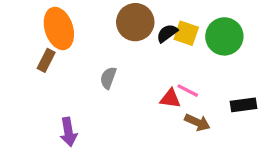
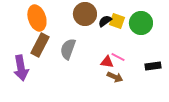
brown rectangle: (46, 60) -> (40, 45), moved, size x1.6
gray semicircle: (108, 78) -> (68, 49), size x1.5
brown arrow: (197, 122) -> (115, 77), moved
purple arrow: (68, 132) -> (21, 68), moved, size x1.4

